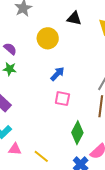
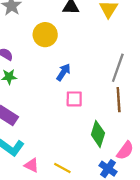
pink triangle: (15, 149) -> (32, 165), turned 32

